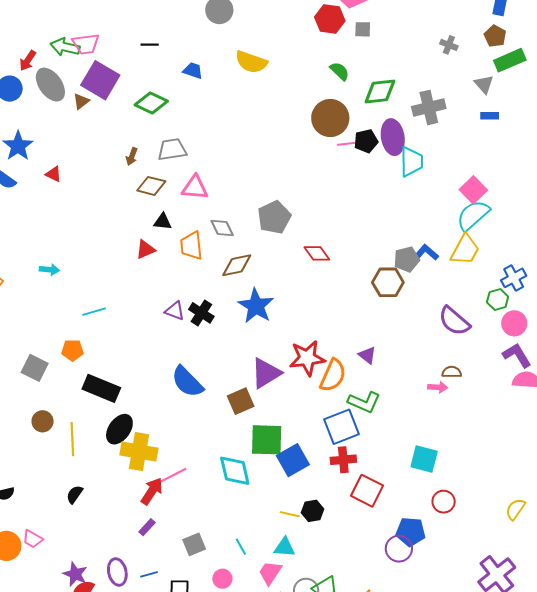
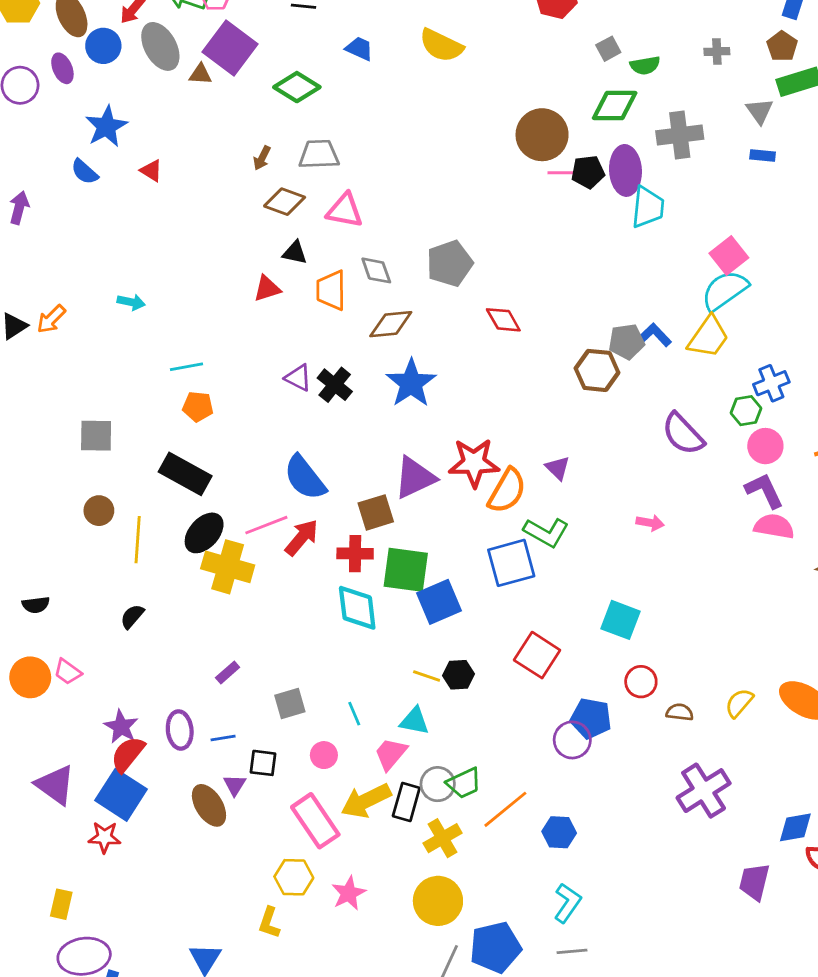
gray square: (363, 29) -> (608, 49), moved, turned -36
gray cross: (449, 45) -> (717, 52), turned -30
green semicircle: (340, 71) -> (645, 65), moved, turned 120
brown triangle: (81, 101) -> (200, 74), turned 36
orange pentagon: (72, 350) -> (198, 407), moved
gray square: (35, 368) -> (96, 436), turned -32
brown semicircle: (452, 372) -> (680, 712), moved
red cross: (343, 460) -> (355, 554), moved
pink line: (172, 476) -> (266, 525), moved
red arrow: (152, 491) -> (302, 538), moved

